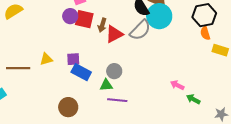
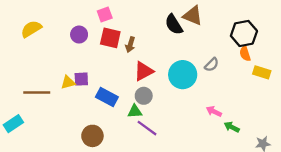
purple circle: (70, 16) -> (79, 35), moved
cyan circle: (159, 16) -> (183, 75), moved
gray semicircle: (140, 30) -> (212, 65), moved, size x0.6
red triangle: (114, 34) -> (144, 71), moved
purple square: (73, 59) -> (81, 79), moved
purple line: (117, 100) -> (147, 128), turned 30

